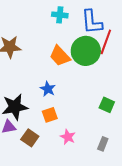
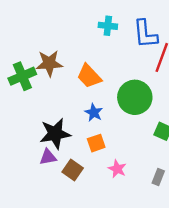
green circle: (86, 51) -> (135, 97), moved
orange trapezoid: (60, 56) -> (89, 76), moved

